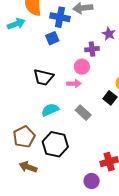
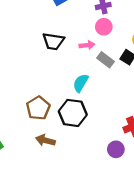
pink circle: (82, 67) -> (104, 27), moved
cyan semicircle: (50, 110) -> (81, 83), moved, turned -30
gray rectangle: (83, 113) -> (106, 60), moved

